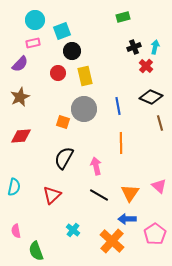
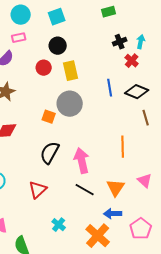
cyan square: (62, 31) -> (57, 17), moved
blue line: (118, 106) -> (110, 88), moved
orange line: (121, 143) -> (123, 147), moved
pink arrow: (96, 166) -> (82, 161), size x1.4

